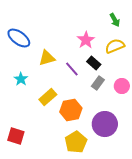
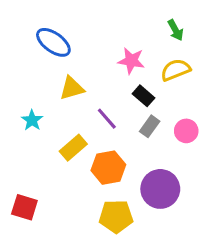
blue ellipse: (19, 38) -> (53, 42), moved
pink star: (86, 40) -> (131, 61), turned -30
purple line: (72, 69) -> (107, 119), moved
yellow pentagon: (76, 142) -> (116, 216), turned 30

